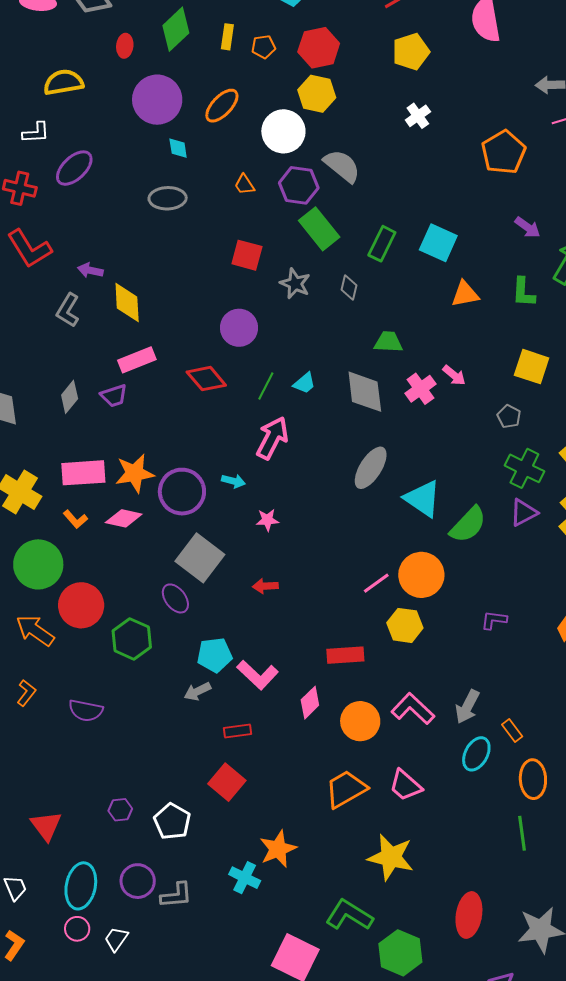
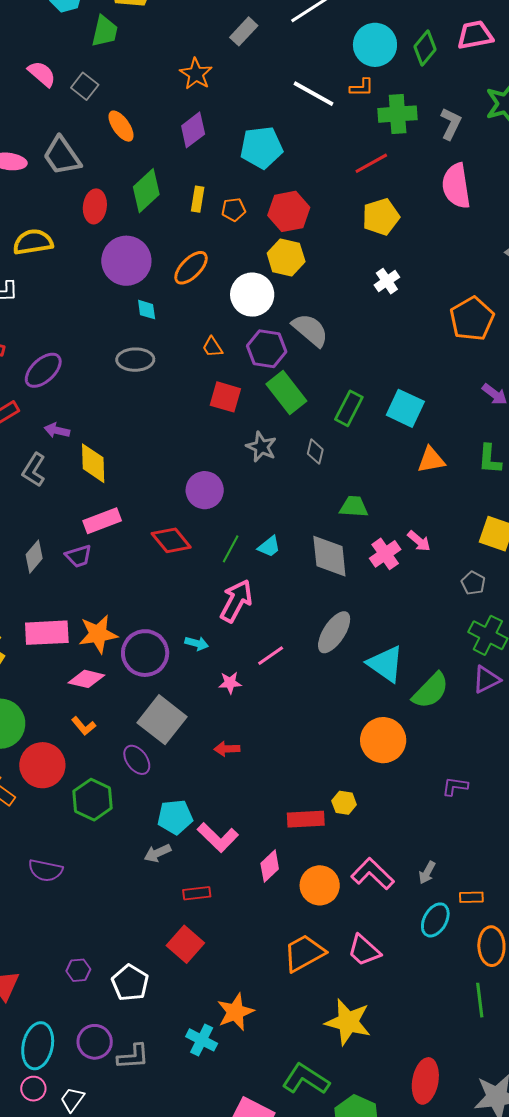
red ellipse: (125, 46) -> (95, 206), size x1.4
purple ellipse: (74, 168) -> (43, 370), moved
red square: (247, 255) -> (225, 397), moved
orange L-shape: (75, 519) -> (84, 726), moved
pink line: (376, 583) -> (271, 656), moved
yellow hexagon: (405, 625) -> (344, 803), moved, size x0.7
gray arrow: (467, 707) -> (427, 873), size x0.7
orange rectangle: (512, 731) -> (471, 897), turned -55

